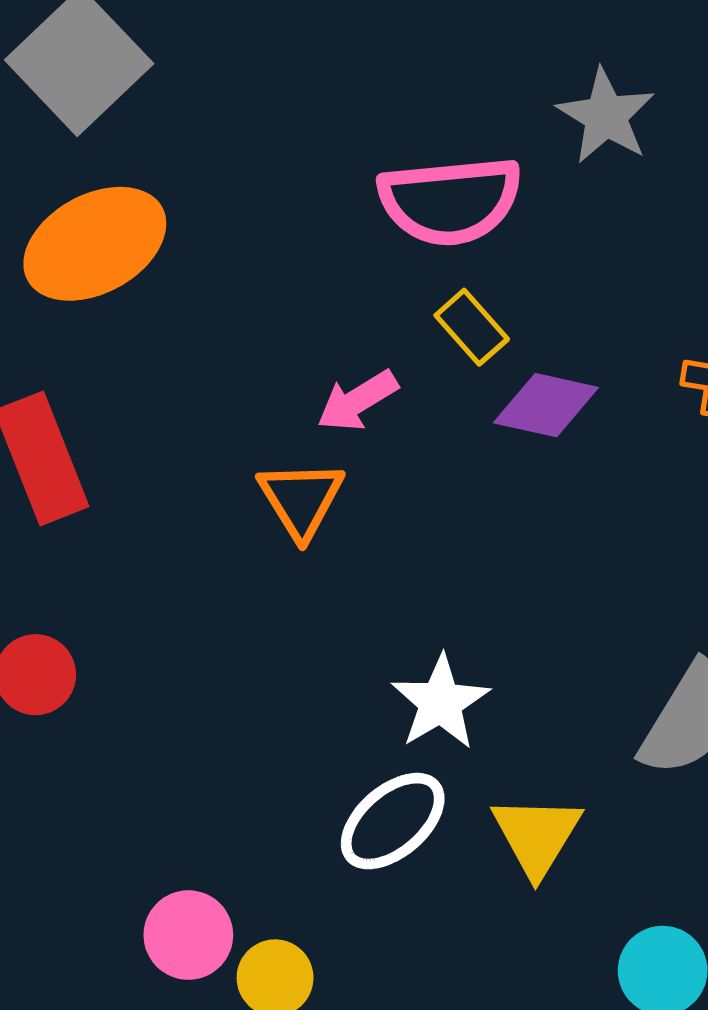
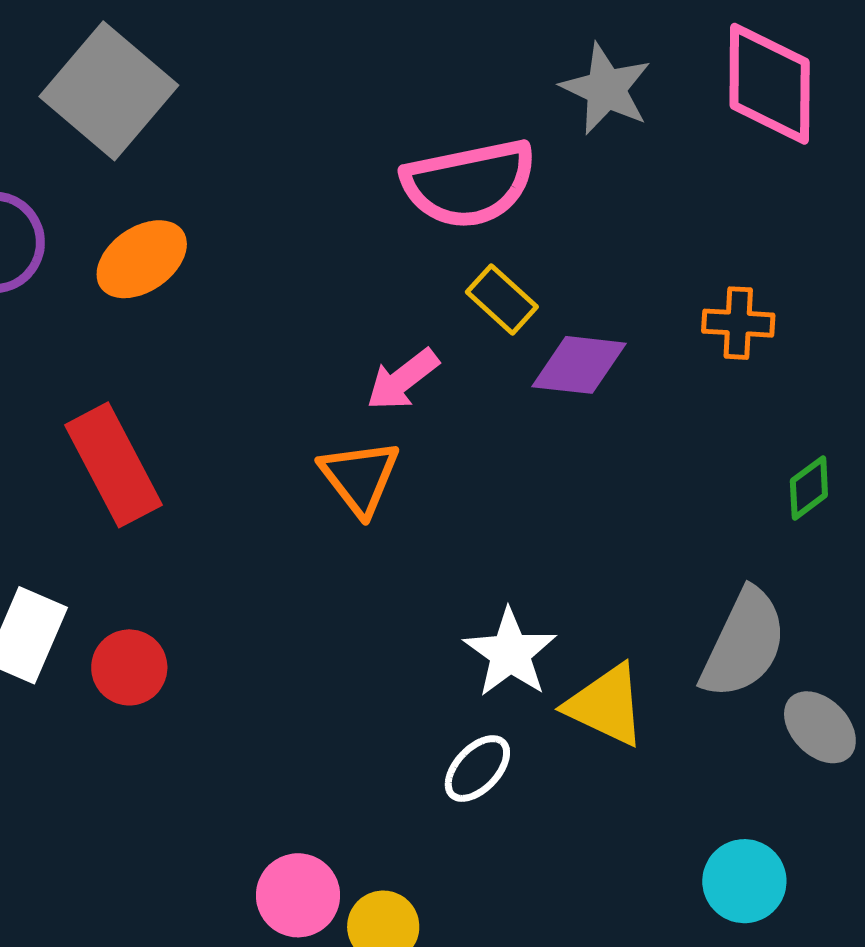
orange ellipse: (95, 244) -> (142, 259), size x0.7
white ellipse: (393, 821) -> (477, 769), size x0.7
yellow triangle: (537, 836) -> (606, 705), moved, turned -30

